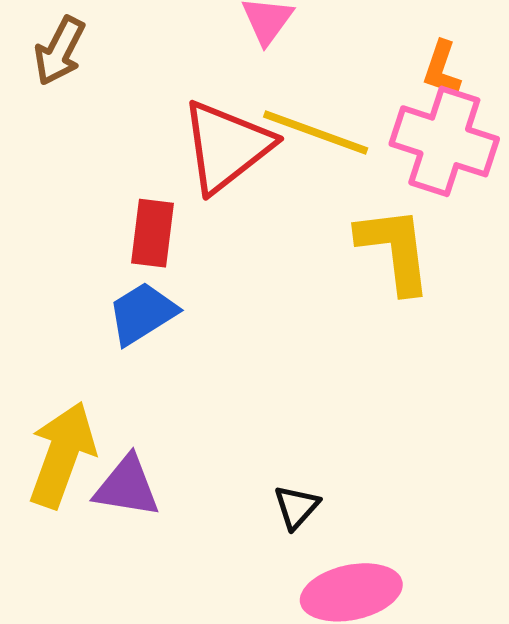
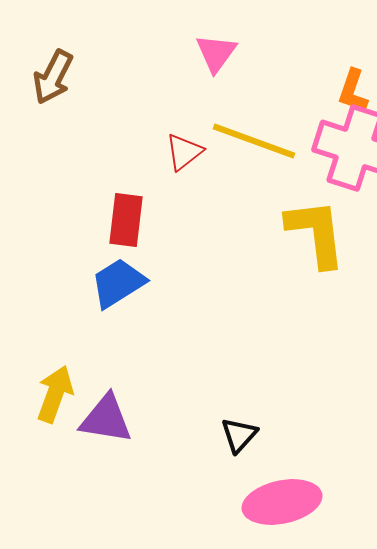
red triangle: (226, 146) -> (184, 152), size x0.5
yellow arrow: (62, 455) -> (55, 394), size x0.7

